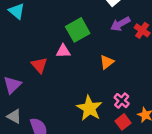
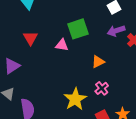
red triangle: (39, 65) -> (30, 38), moved
pink cross: (122, 101) -> (102, 88), moved

